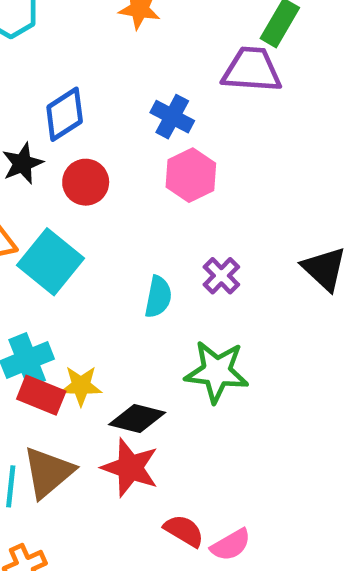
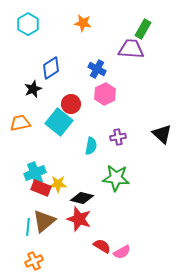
red circle: (86, 182) -> (71, 104), moved
cyan square: (51, 262) -> (59, 122), moved
purple cross: (221, 276) -> (118, 137), turned 35

